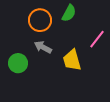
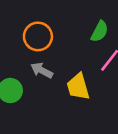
green semicircle: (69, 13) -> (100, 31), moved

